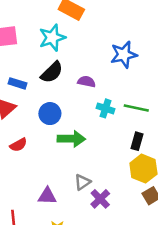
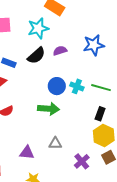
purple semicircle: (86, 82) -> (60, 51), moved, turned -32
blue circle: (50, 114) -> (57, 86), moved
gray triangle: (82, 182) -> (55, 143), turned 32
purple cross: (100, 199) -> (82, 161), moved

